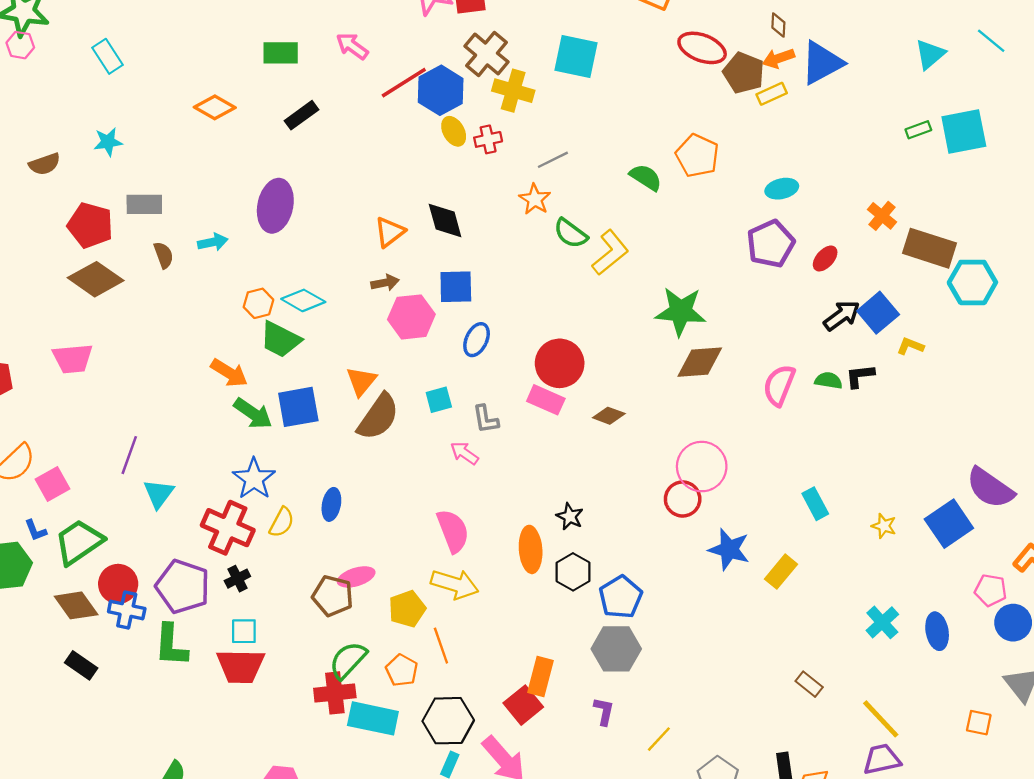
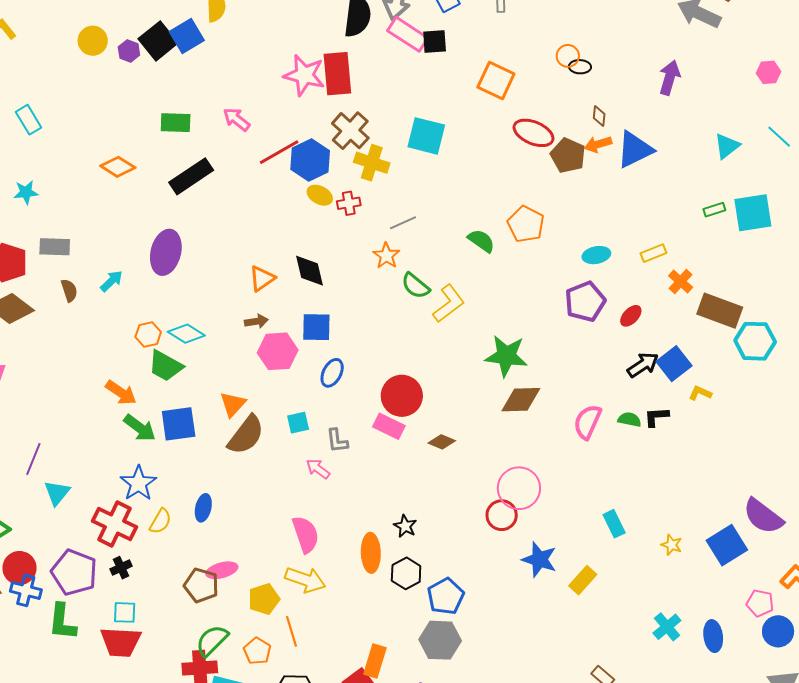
yellow rectangle: (772, 94) -> (653, 253), moved
black rectangle: (301, 115) -> (191, 176), size x1.5
yellow ellipse: (454, 131) -> (320, 195), turned -35
cyan arrow: (213, 242) -> (111, 281), turned -35

